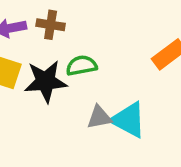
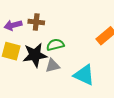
gray triangle: (99, 117) -> (53, 66), moved

